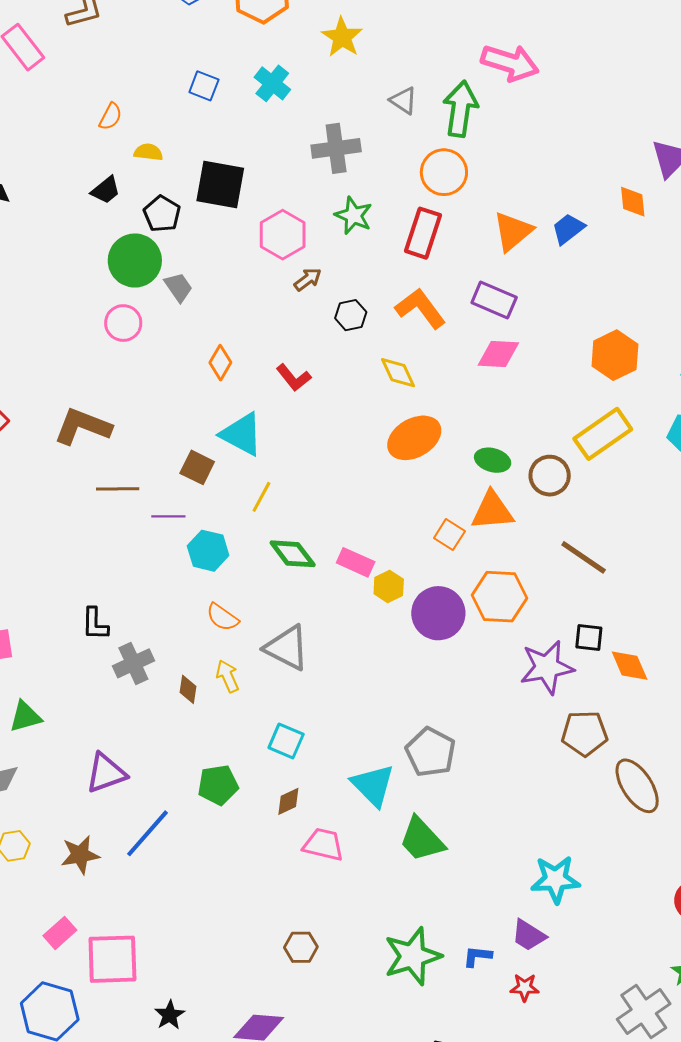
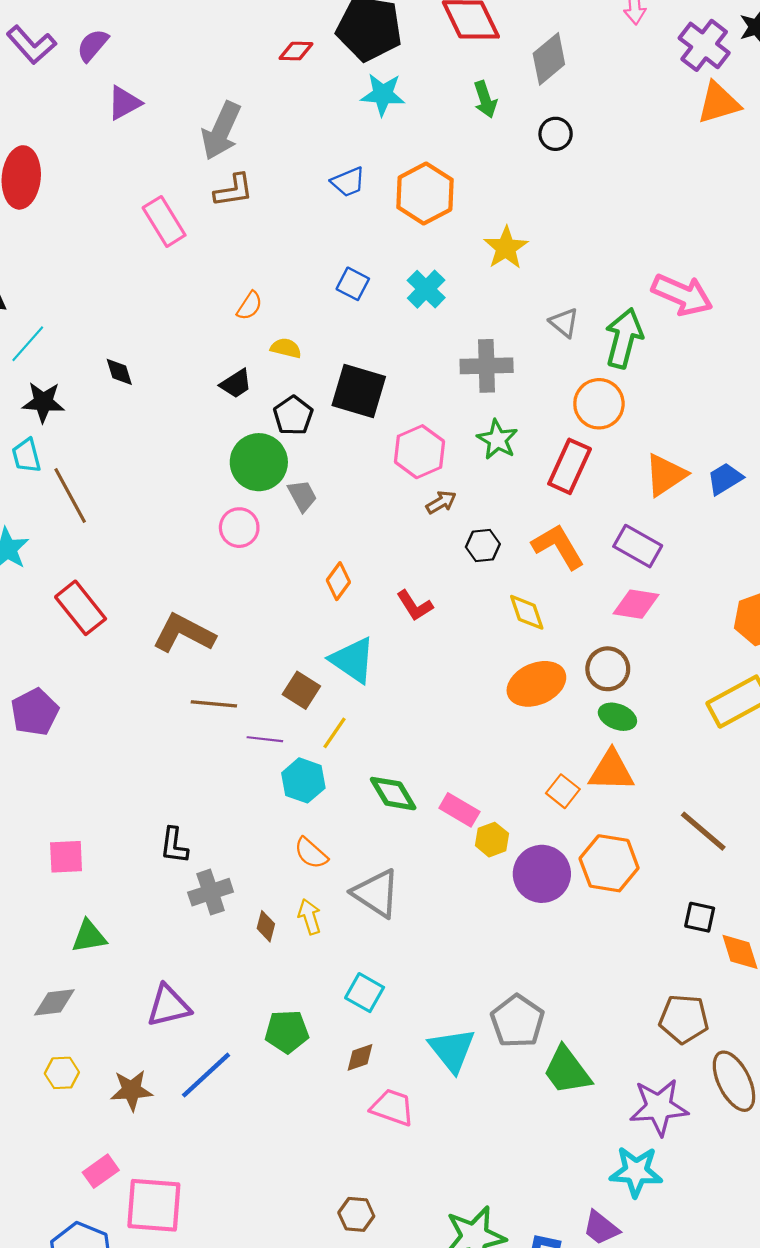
brown circle: (550, 476) -> (608, 669), moved
yellow line: (261, 497) -> (334, 733), moved
purple star: (547, 667) -> (659, 1107), moved
green trapezoid: (422, 839) -> (567, 1070), moved

